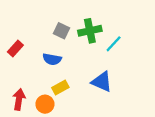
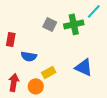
cyan line: (114, 44) -> (94, 11), moved
red rectangle: (15, 49) -> (11, 39), turned -32
blue semicircle: (52, 59) -> (29, 56), moved

